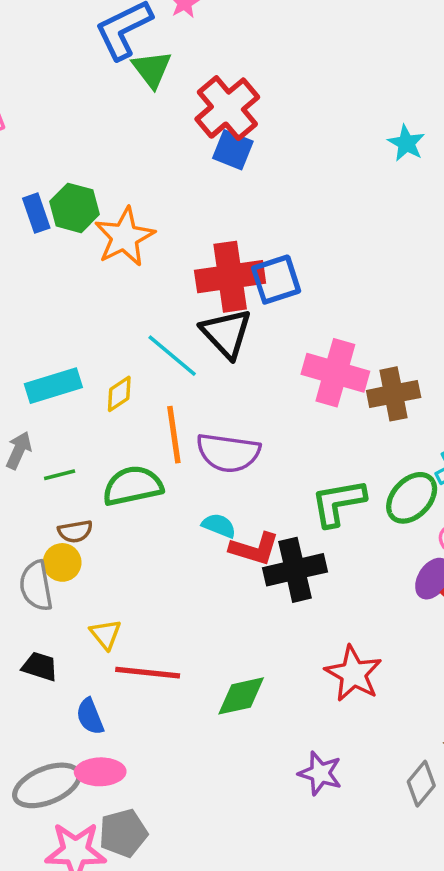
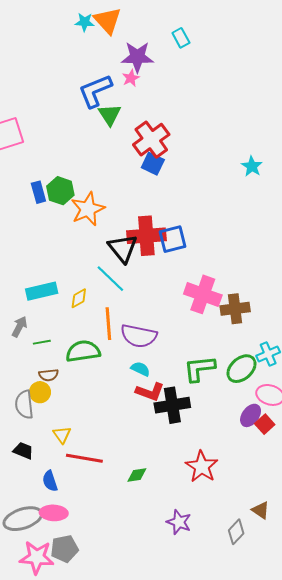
black triangle: (226, 333) -> (123, 248), moved
cyan semicircle: (219, 526) -> (140, 369), moved
green diamond: (241, 696) -> (137, 475), size x0.7

